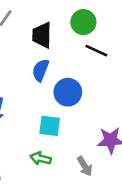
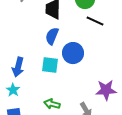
cyan square: (50, 126) -> (50, 65), moved

